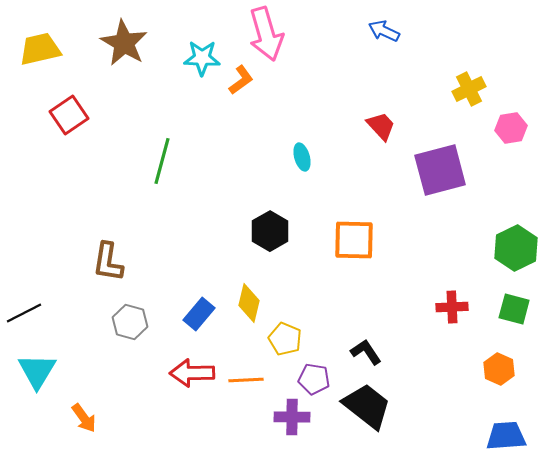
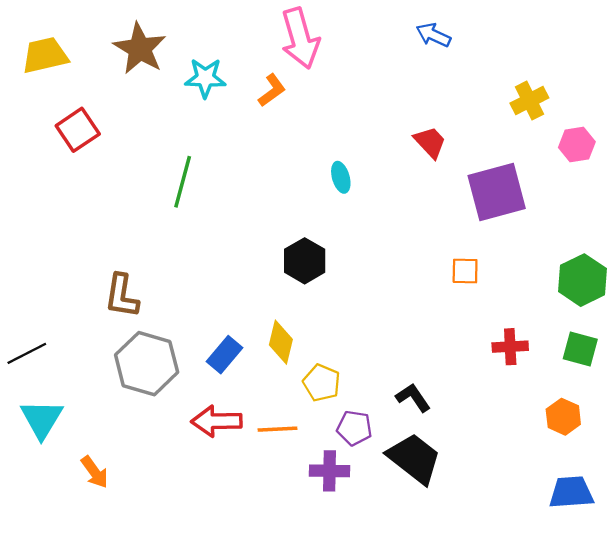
cyan star: (202, 58) -> (205, 78), moved
orange square: (354, 240) -> (465, 271), moved, size x0.6
gray hexagon: (130, 322) -> (147, 364), size x1.6

